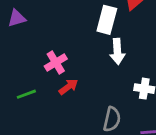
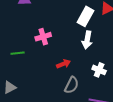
red arrow: (68, 87) -> (64, 64), moved

